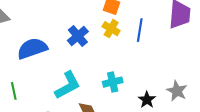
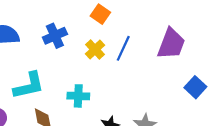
yellow cross: (111, 29) -> (95, 49), moved

